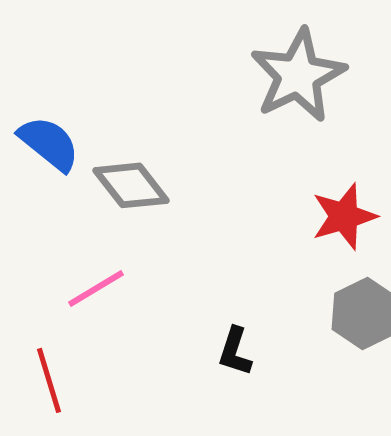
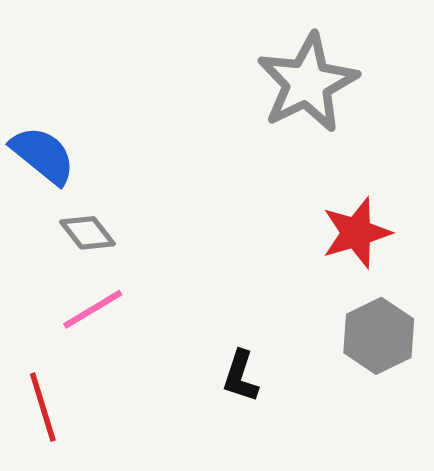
gray diamond: (131, 185) -> (87, 233), moved, size x0.7

